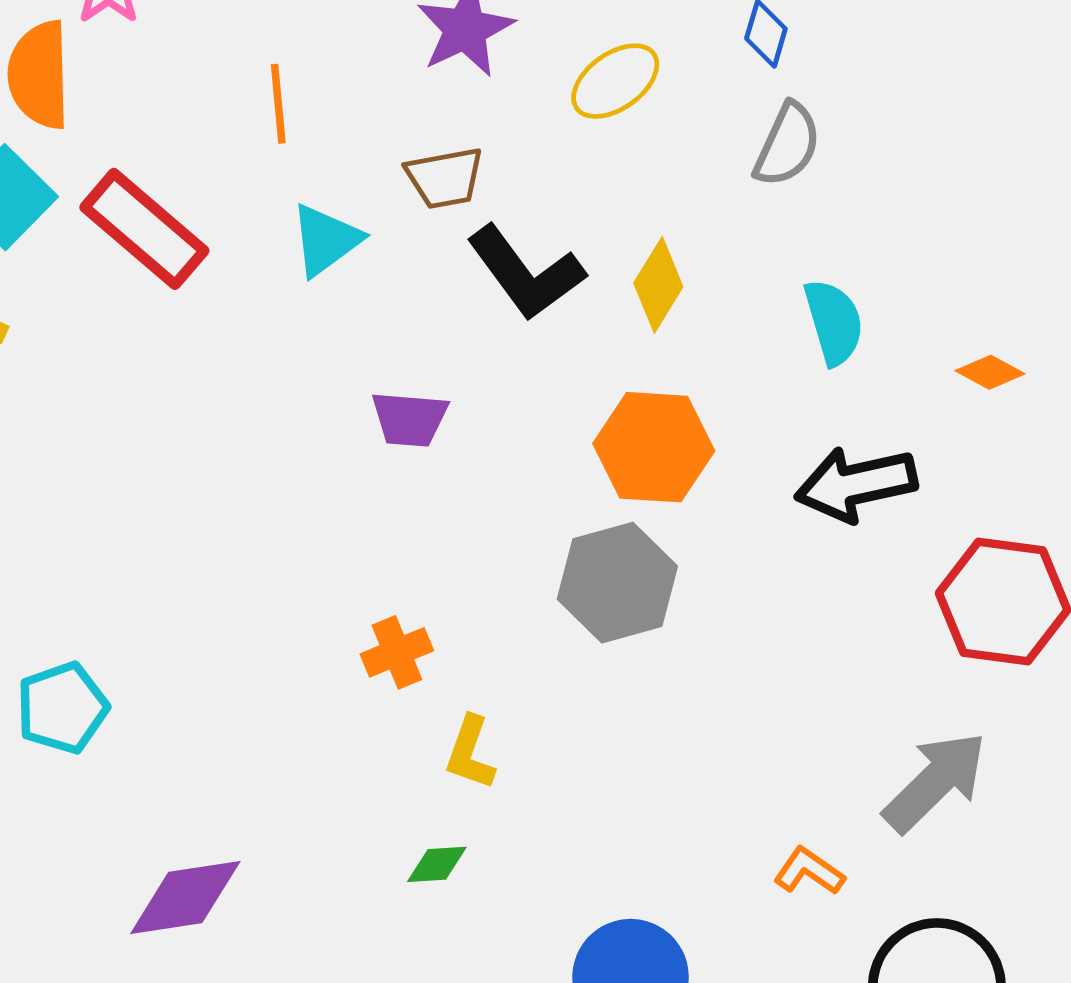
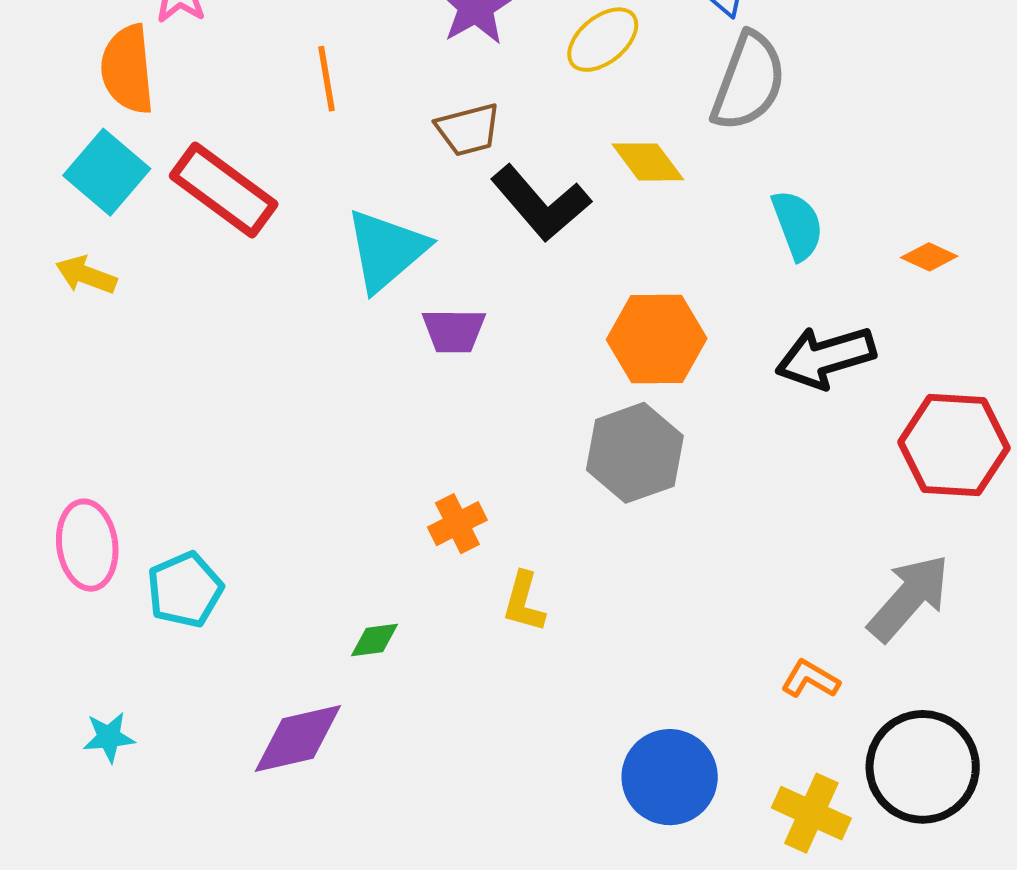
gray semicircle: (787, 145) -> (748, 82), size x1.4
cyan triangle: (326, 240) -> (386, 250), moved, size x1.4
yellow diamond: (658, 285) -> (648, 162), moved, turned -64
green diamond: (437, 864) -> (375, 640), moved

